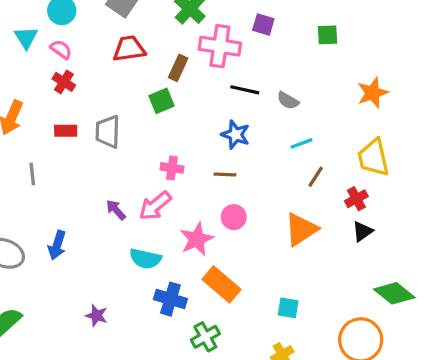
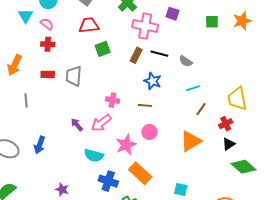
brown rectangle: (178, 68) -> (136, 55), moved
red cross: (64, 82) -> (48, 44), turned -32
orange star: (373, 93) -> (242, 21), moved
green square: (161, 101) -> (103, 49), moved
green diamond: (394, 293) -> (243, 167), moved

